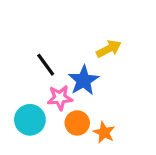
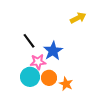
yellow arrow: (109, 49) -> (78, 18), moved
cyan circle: (30, 120) -> (30, 77), moved

